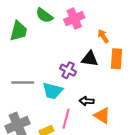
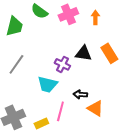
orange arrow: (103, 36) -> (95, 17), moved, turned 32
orange rectangle: (117, 59) -> (109, 53), turned -36
gray line: (23, 83) -> (16, 64), moved, turned -55

